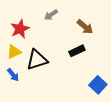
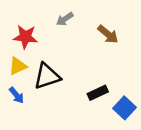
red star: (20, 29) -> (25, 37), turned 30
black rectangle: (77, 51) -> (98, 93), moved

